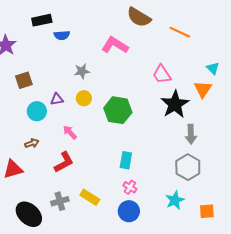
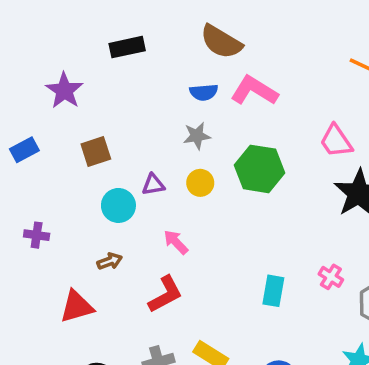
brown semicircle: (139, 17) -> (221, 42), moved
blue semicircle: (62, 35) -> (204, 92), moved
green hexagon: (118, 110) -> (259, 169), moved
pink cross: (130, 187) -> (331, 277), moved

